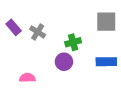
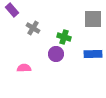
purple rectangle: (14, 27) -> (12, 10), moved
green cross: (73, 42) -> (64, 37), turned 32

